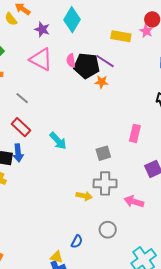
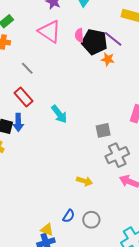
gray cross: (105, 183) -> (117, 155), moved, turned -30
yellow arrow: (84, 196) -> (85, 181), moved
gray circle: (108, 230) -> (91, 220), moved

